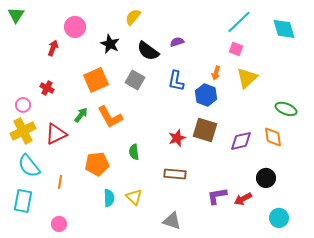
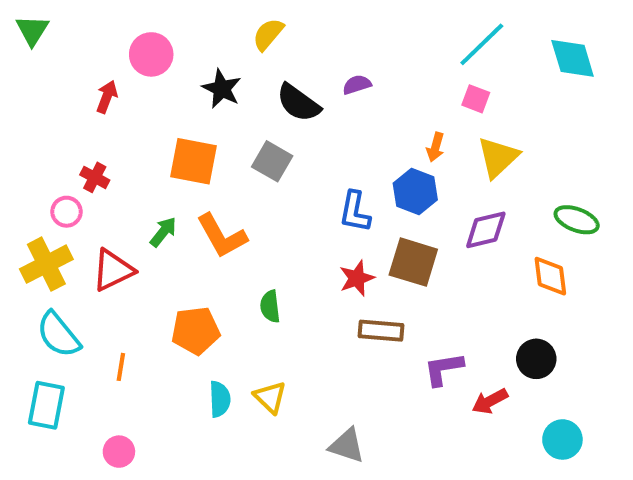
orange square: (96, 80) -> (194, 161), turned 35
blue L-shape: (176, 81) -> (355, 212), moved
pink circle: (23, 105) -> (67, 212), moved
purple diamond: (241, 141) -> (486, 230), moved
brown rectangle: (175, 174) -> (381, 331), moved
purple L-shape: (217, 196) -> (444, 369), moved

